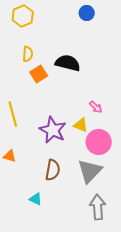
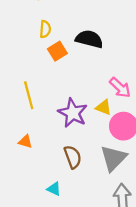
pink arrow: (96, 107) -> (120, 88), size x1.5
brown semicircle: (53, 170) -> (73, 157), turned -30

